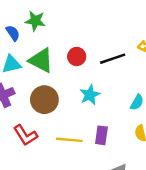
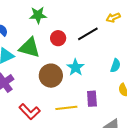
green star: (35, 21) -> (38, 15), moved
brown circle: (44, 100) -> (51, 76), moved

